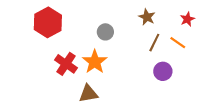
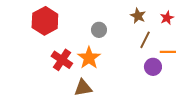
red star: (187, 19) -> (167, 18), moved
orange line: (178, 43) -> (168, 52), moved, turned -35

